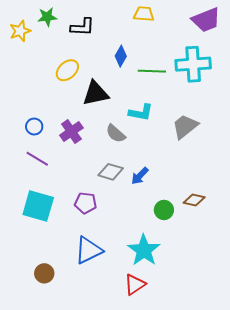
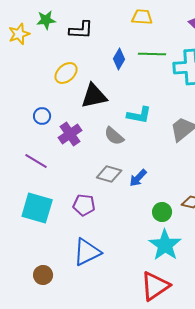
green line: (152, 71) -> (152, 54), moved
blue circle: (34, 127) -> (42, 116), moved
cyan star: (144, 250) -> (165, 245), moved
red triangle: (135, 284) -> (155, 286), moved, size x1.4

